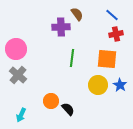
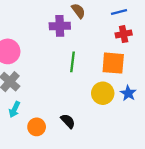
blue line: (112, 15) -> (119, 12), turned -56
orange circle: (51, 101) -> (37, 127), moved
cyan arrow: (21, 115) -> (15, 109), moved

